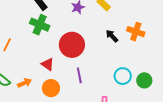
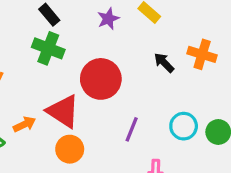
red triangle: (48, 64) -> (63, 111), size x1.6
purple line: (79, 75) -> (132, 129), moved, turned 35
orange arrow: (24, 83) -> (24, 124), moved

